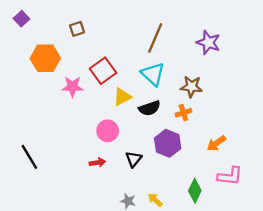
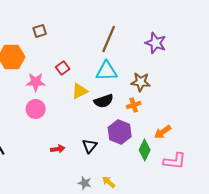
red square: (103, 71) -> (63, 68), size x0.6
cyan triangle: (153, 74) -> (107, 71), turned -45
pink circle: (108, 131) -> (36, 109), moved
green diamond: (195, 191) -> (145, 150), moved

